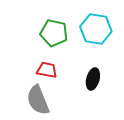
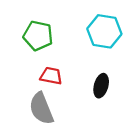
green pentagon: (54, 33) -> (38, 36), moved

